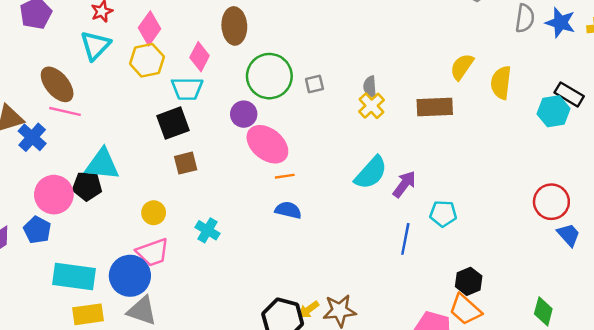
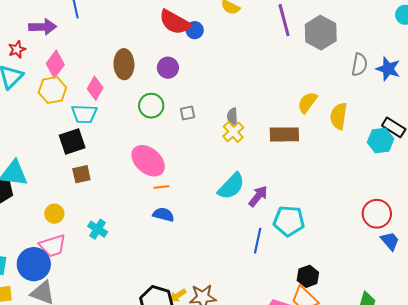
green circle: (269, 76) -> (151, 106), size x0.7
purple circle: (244, 114) -> (168, 68), moved
cyan pentagon: (443, 214) -> (289, 221), size x1.4

